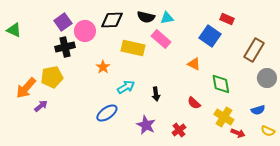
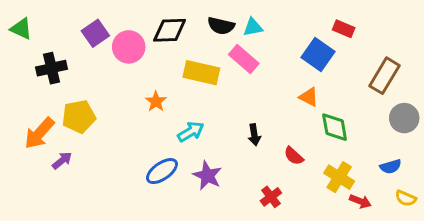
green triangle: (14, 30) -> (21, 29), moved
black cross: (65, 47) -> (51, 68), moved
orange triangle: (194, 64) -> (309, 97), moved
black arrow: (156, 94) -> (254, 135), moved
purple star: (146, 125) -> (207, 176), moved

